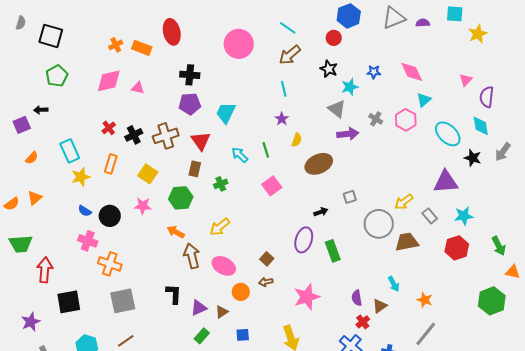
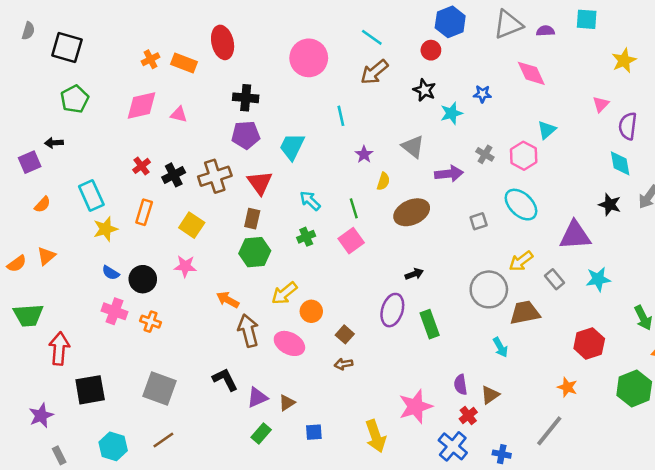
yellow star: (478, 34) -> (624, 60), moved
pink diamond: (412, 72) -> (531, 73), moved
cyan line: (284, 89) -> (341, 116), moved
gray triangle: (337, 109) -> (413, 147), moved
cyan ellipse: (448, 134) -> (521, 205), moved
green line: (266, 150) -> (354, 208), moved
green cross: (221, 184) -> (306, 237), moved
gray square: (350, 197) -> (479, 221), moved
green hexagon: (181, 198) -> (255, 252), moved
red hexagon: (457, 248) -> (589, 343), moved
orange cross: (110, 264) -> (151, 322), moved, size x0.7
cyan arrow: (394, 284) -> (500, 347), moved
orange circle: (241, 292) -> (311, 311), moved
black L-shape: (174, 294) -> (225, 379), turned -30
pink star: (307, 297) -> (416, 407), moved
orange star: (425, 300) -> (567, 387), moved
gray square: (123, 301) -> (160, 388), turned 32

